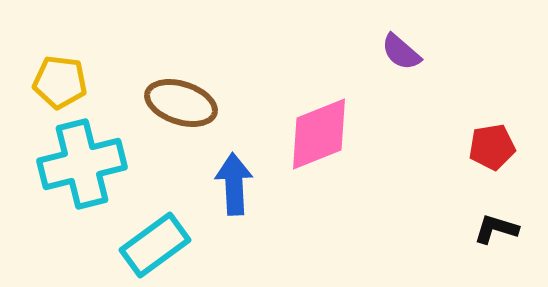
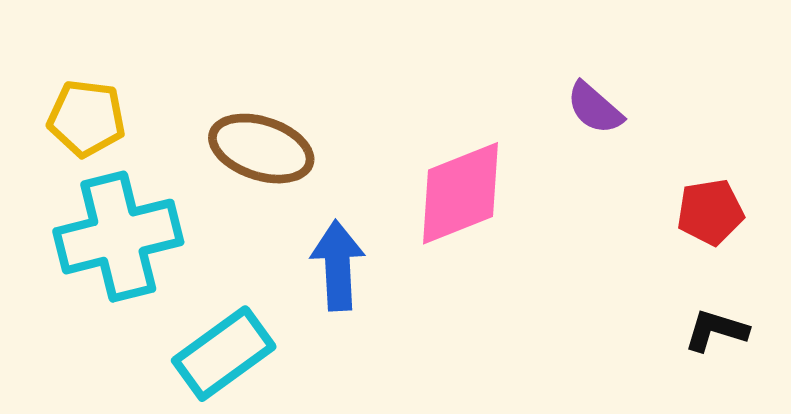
purple semicircle: (401, 52) -> (595, 108), moved

